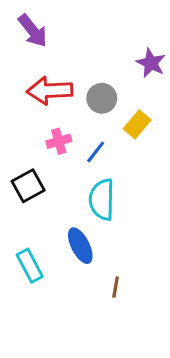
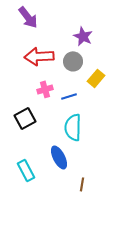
purple star: (151, 63) -> (83, 36), moved
blue line: (96, 152) -> (69, 96), turned 35

